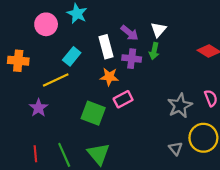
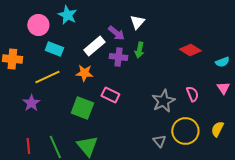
white triangle: (158, 30) -> (137, 22), moved
white rectangle: (106, 47) -> (94, 46), turned 65
cyan rectangle: (72, 56) -> (54, 49), moved, turned 72
orange star: (109, 77) -> (84, 73), moved
pink rectangle: (123, 99) -> (110, 95), turned 54

